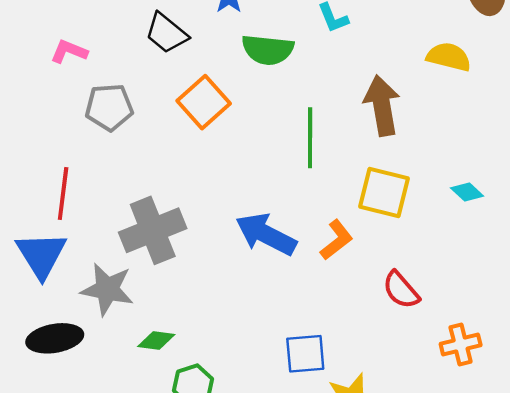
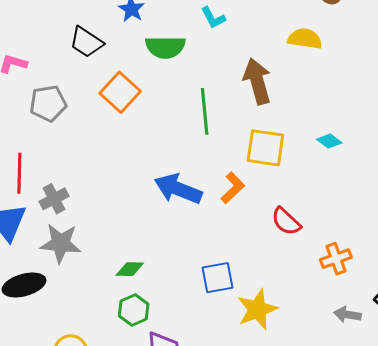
gray cross: (153, 230) -> (54, 199), moved, size x0.6
green diamond: (156, 341) -> (130, 269), moved

